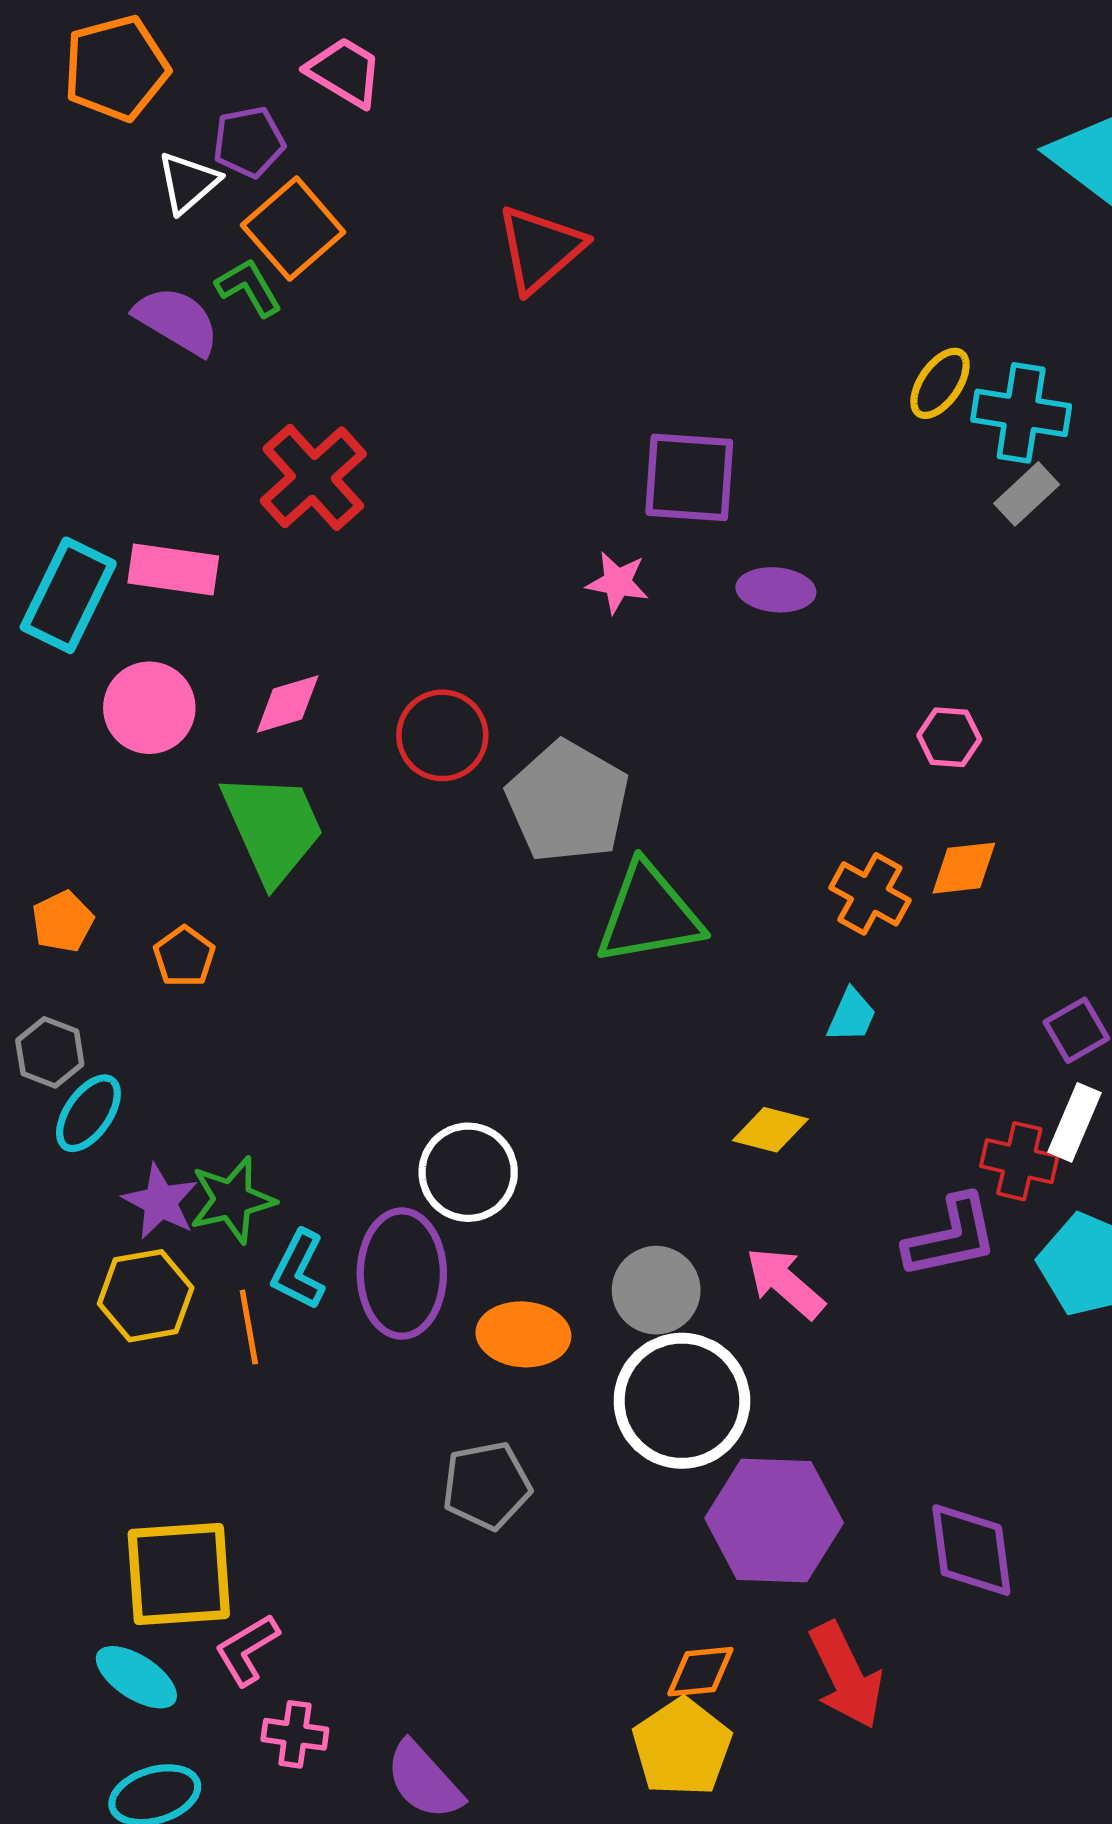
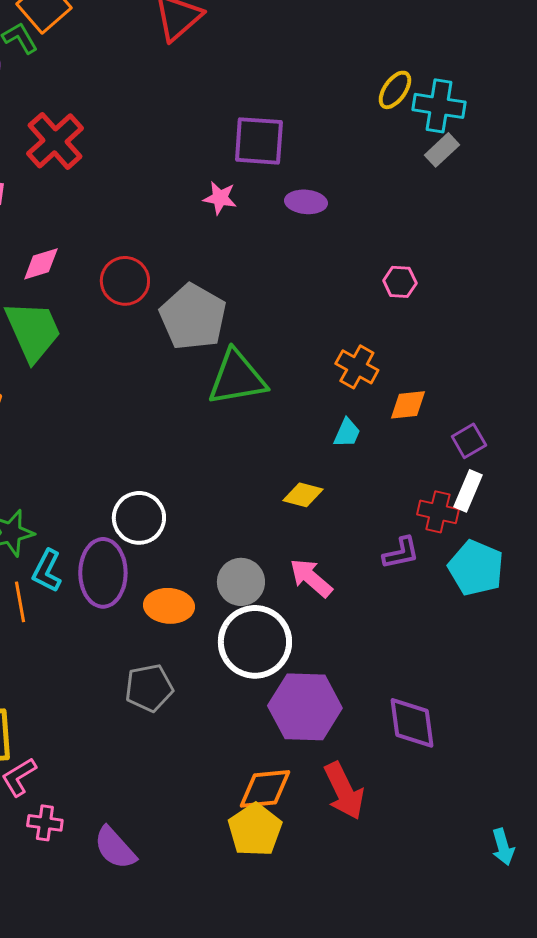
orange diamond: (964, 868) -> (408, 405), moved
purple L-shape: (951, 1237) -> (401, 553), size x0.7
orange diamond: (700, 1672) -> (265, 789), size x1.4

